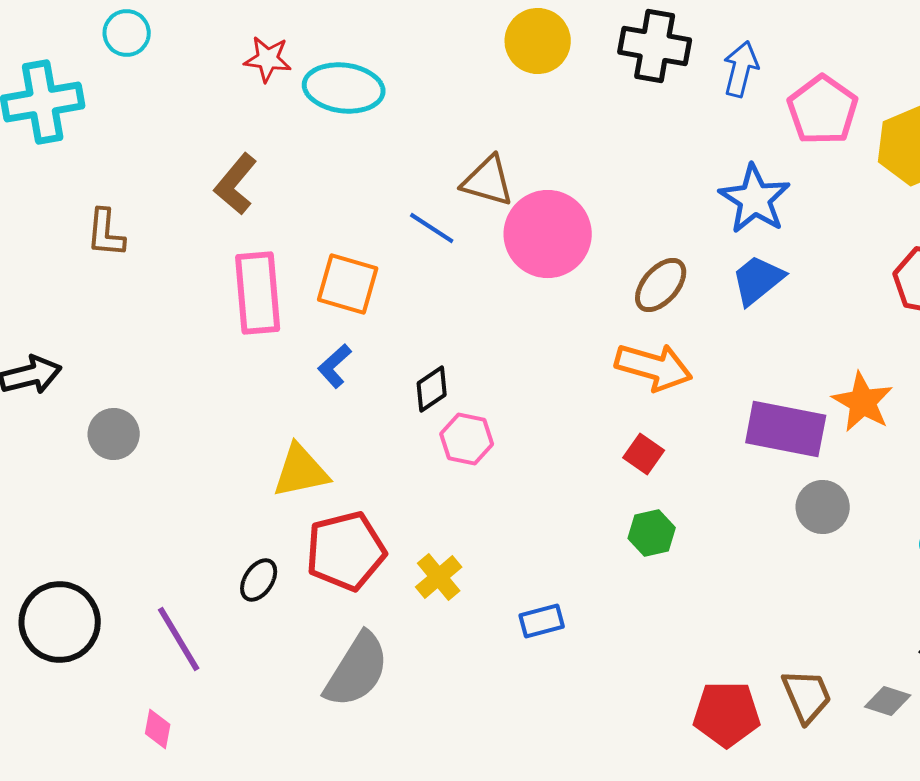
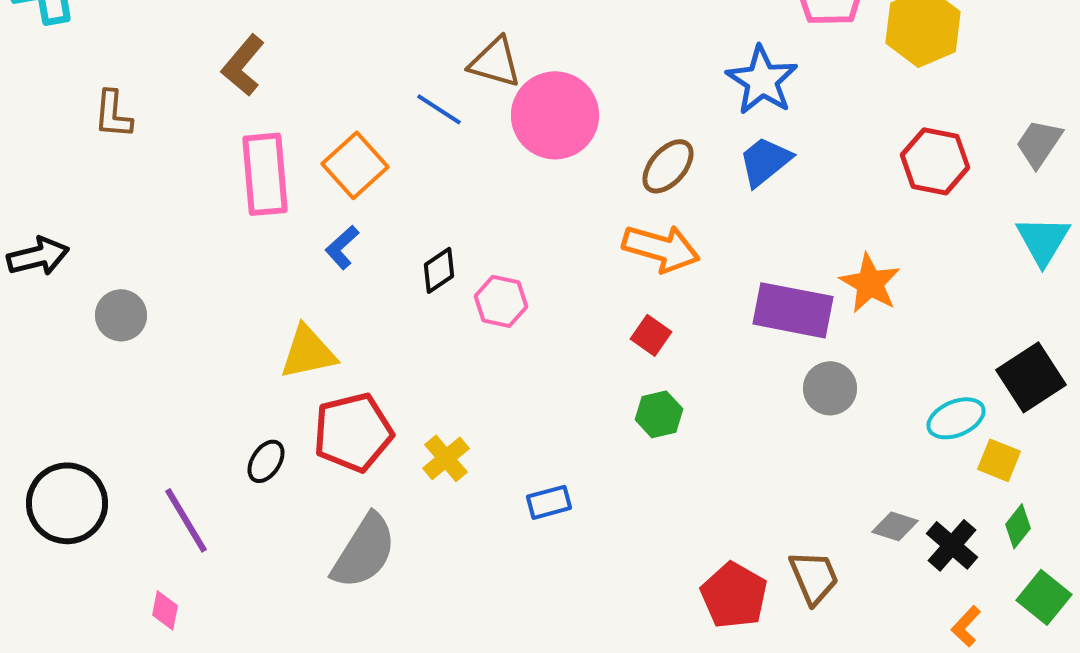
orange square: (348, 284) -> (355, 165), turned 32
pink hexagon: (467, 439) -> (501, 301), moved
gray diamond: (888, 701) -> (895, 526), moved
red pentagon: (727, 714) -> (734, 595), turned 30

